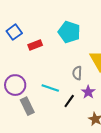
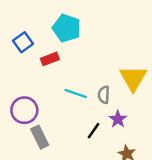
cyan pentagon: (69, 32) -> (67, 28), moved
cyan line: (50, 88) -> (76, 94), moved

